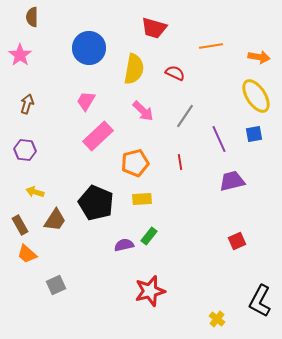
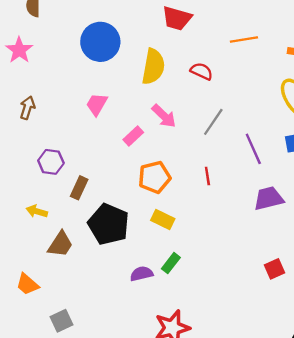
pink rectangle: (98, 136) -> (133, 136), moved, size x0.6
purple hexagon: (25, 150) -> (51, 162), moved
yellow rectangle: (142, 199) -> (163, 220), turned 30
brown rectangle: (20, 225) -> (79, 188), moved, turned 54

